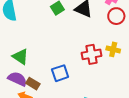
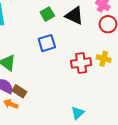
blue square: (60, 73) -> (47, 43), moved

